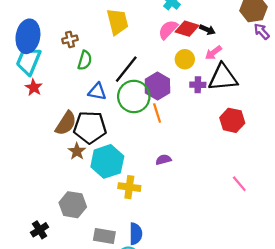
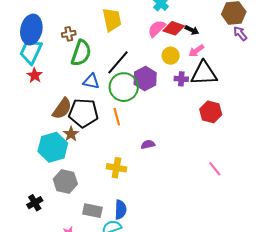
green semicircle: (85, 60) -> (81, 53), size x1.5
orange line: (157, 113) -> (117, 117), moved
cyan hexagon: (107, 161) -> (53, 147), moved

